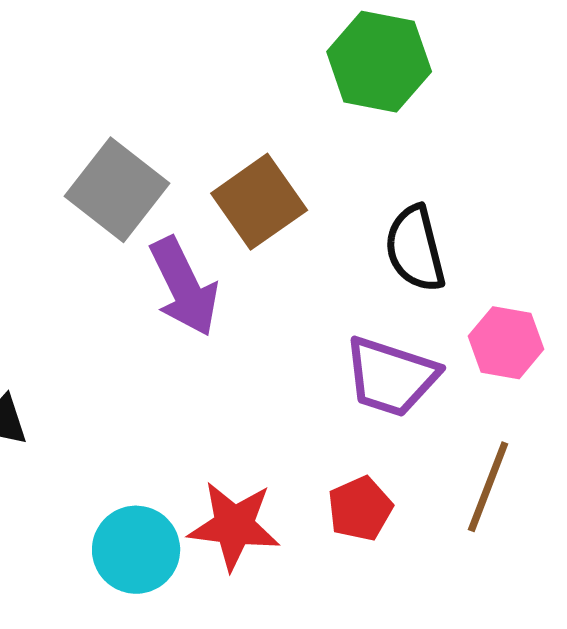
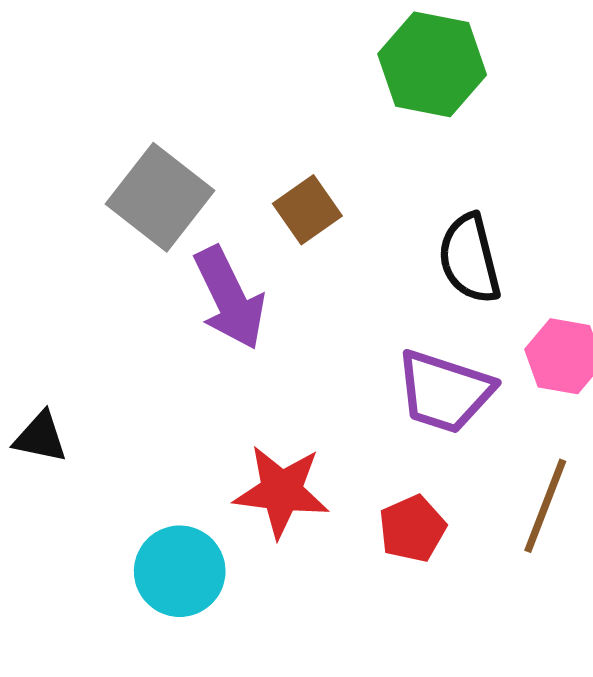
brown square: (259, 202) -> (307, 210), size x0.7
red star: (234, 526) -> (281, 491), moved

